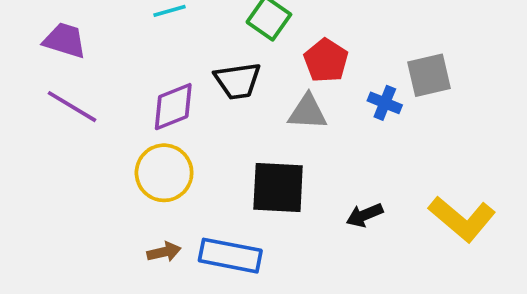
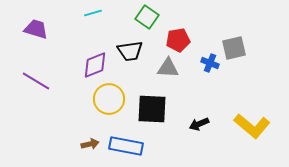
red pentagon: (326, 61) -> (178, 40), turned 30
purple line: (72, 107) -> (36, 81), moved
yellow circle: (164, 173) -> (109, 99), moved

